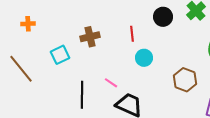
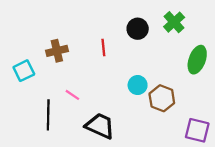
cyan circle: (144, 58) -> (138, 85), moved
pink line: (111, 83) -> (72, 95), moved

